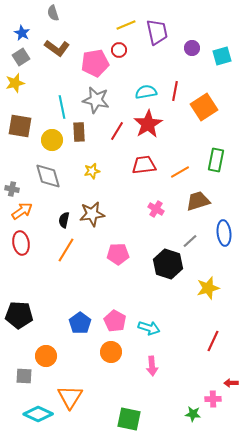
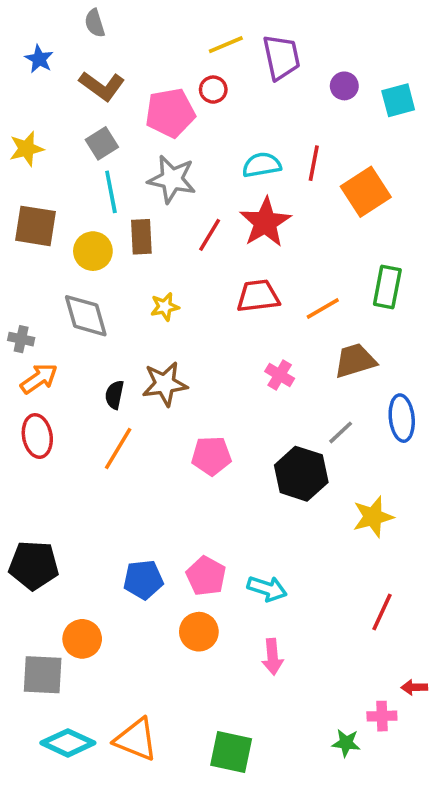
gray square: (21, 57) -> (102, 143), moved
blue pentagon: (80, 323) -> (143, 580), turned 30
gray square: (24, 376) -> (43, 675), size x1.4
orange triangle: (70, 397) -> (136, 739), moved, turned -40

